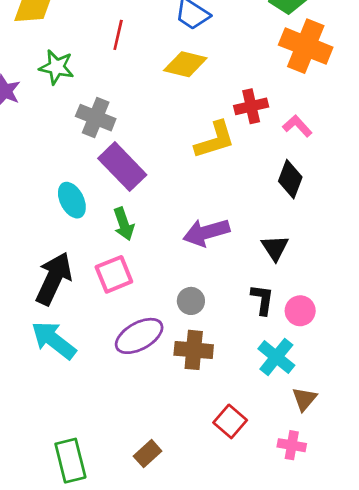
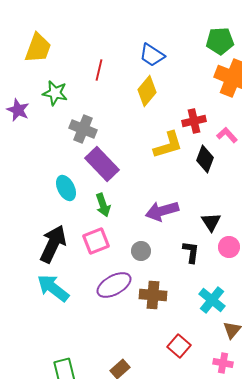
yellow diamond: (185, 64) -> (147, 91), turned -64
black diamond: (290, 179) -> (205, 159), moved
black L-shape: (262, 300) -> (191, 252), moved
gray circle: (191, 301) -> (141, 251), moved
pink circle: (300, 311) -> (229, 247), moved

